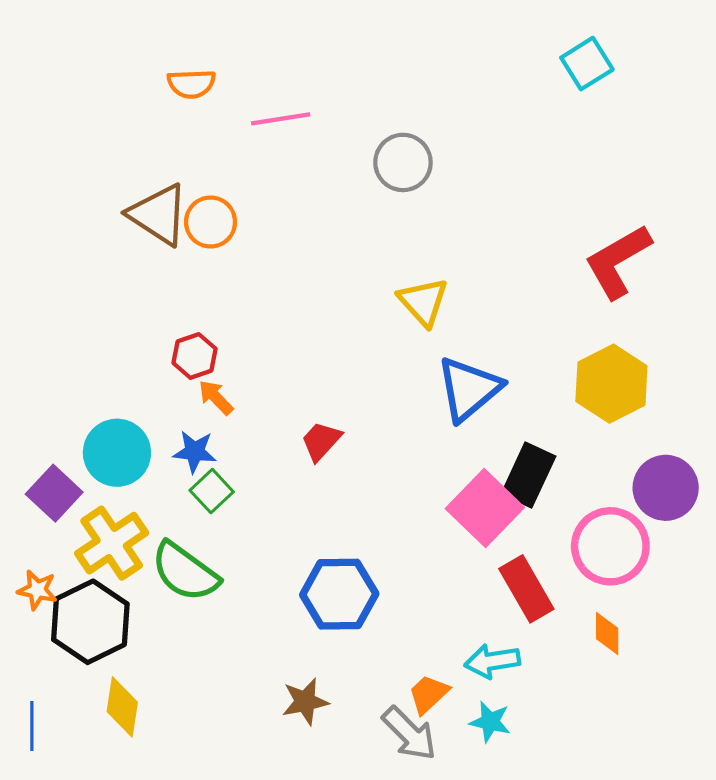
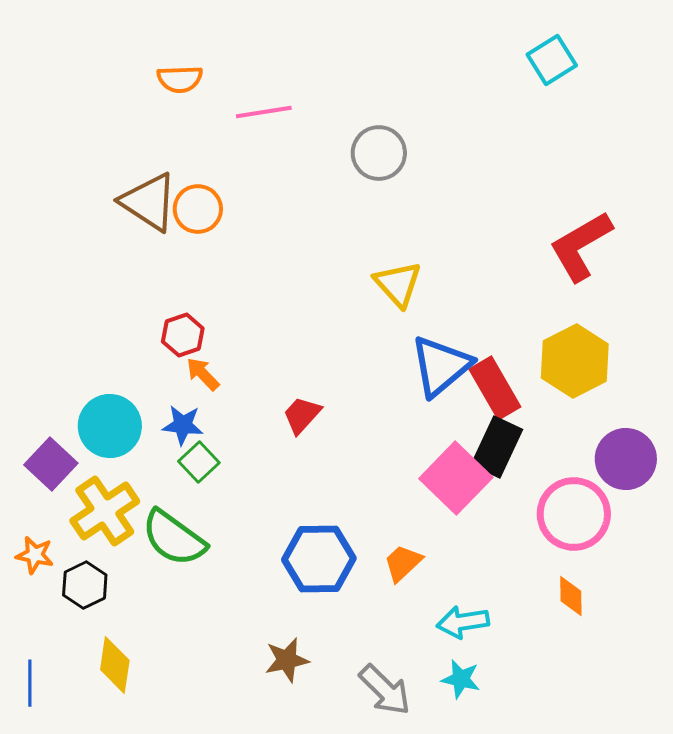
red rectangle: (526, 589) -> (495, 388), moved
black hexagon: (90, 622) -> (85, 585), size x0.6
orange trapezoid: (429, 694) -> (403, 563), moved

